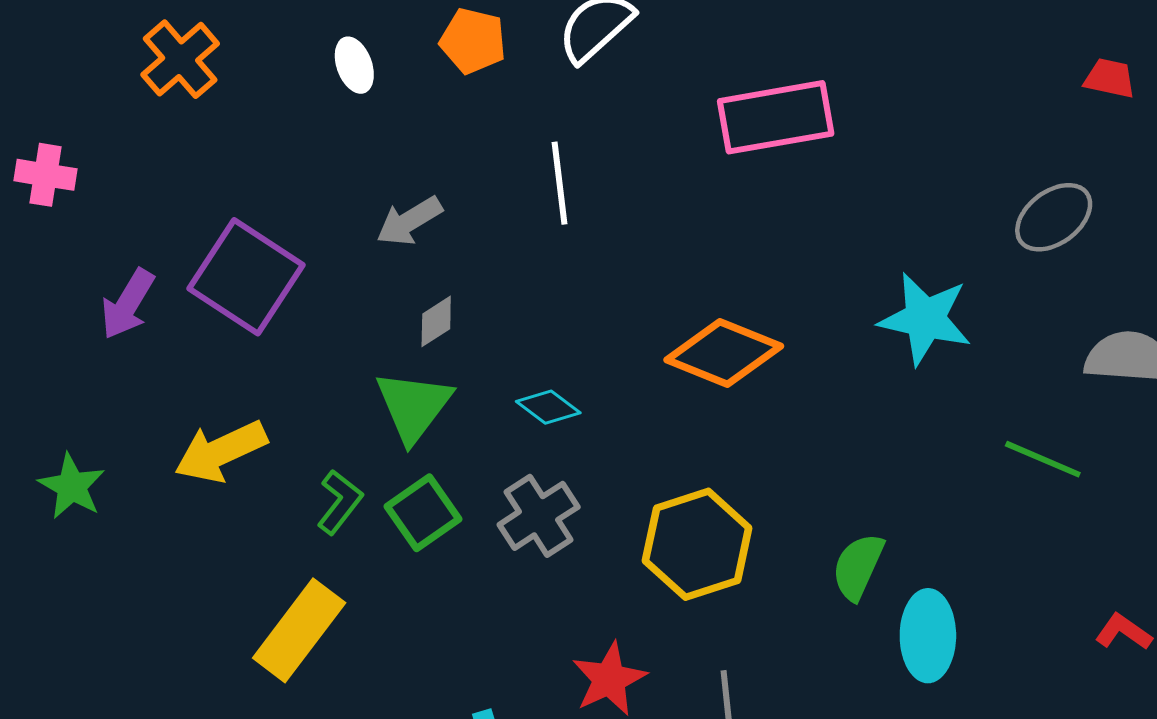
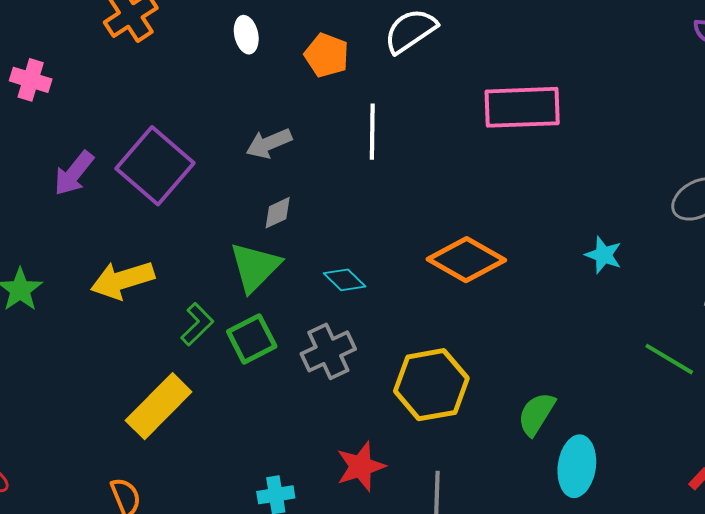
orange pentagon: (473, 41) -> (327, 55), moved
cyan star: (925, 319) -> (603, 255), size x0.6

